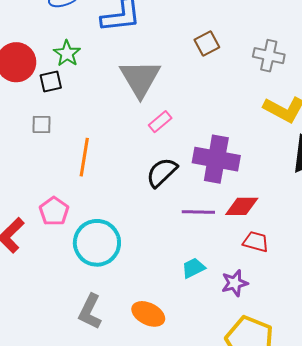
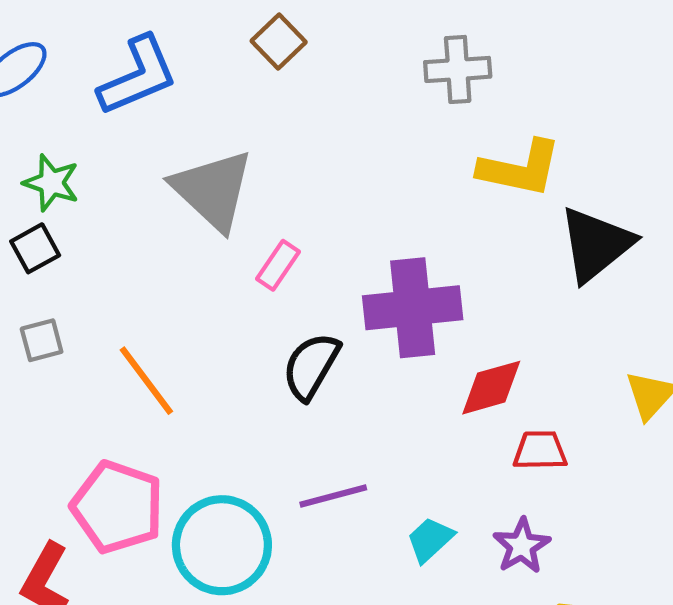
brown square: (207, 44) -> (279, 42), moved
orange line: (84, 157) -> (146, 381), turned -30
pink pentagon: (54, 211) -> (117, 507), size x1.5
purple line: (198, 212) -> (333, 496), moved

